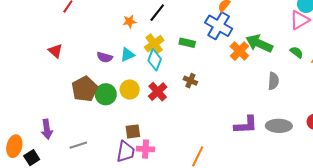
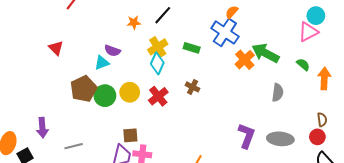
cyan triangle: (128, 55) -> (102, 63), moved
purple semicircle: (105, 57) -> (112, 51), moved
purple L-shape: (246, 125) -> (247, 136), turned -70

